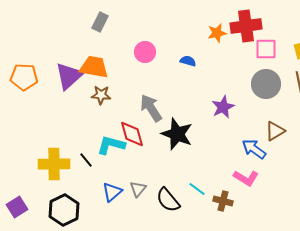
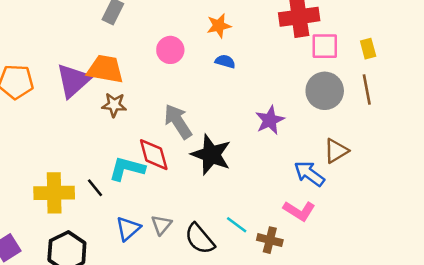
orange star: (217, 33) -> (219, 26), moved

